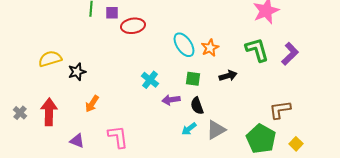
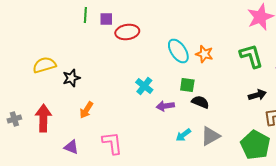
orange star: (210, 48) -> (204, 54), turned -30
black arrow: (228, 76) -> (257, 95), moved
black semicircle: (197, 106) -> (200, 102), moved, turned 132
gray cross: (20, 113) -> (14, 119), turned 32

